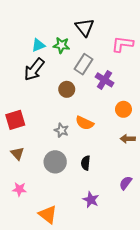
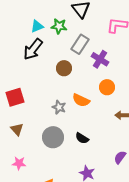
orange circle: (123, 109) -> (107, 87), moved
black semicircle: (86, 163) -> (82, 138), turned -64

